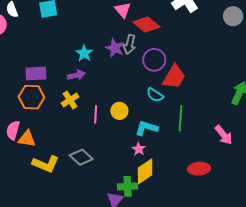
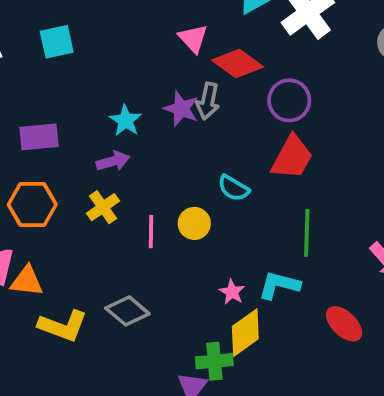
purple circle: (154, 60) -> (289, 100), moved
purple rectangle: (36, 73) -> (39, 137), moved
cyan semicircle: (155, 95) -> (234, 188), moved
cyan L-shape: (146, 128) -> (279, 285), moved
red ellipse: (199, 169) -> (344, 324), turned 50

